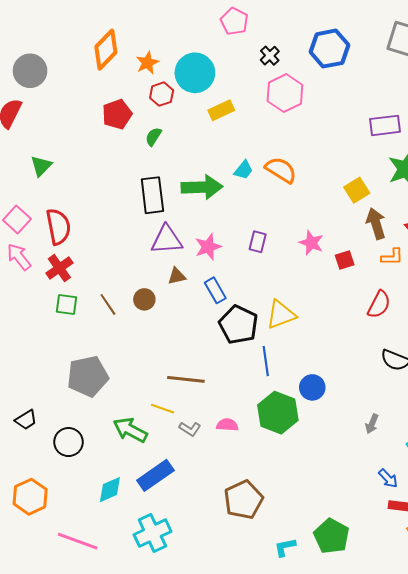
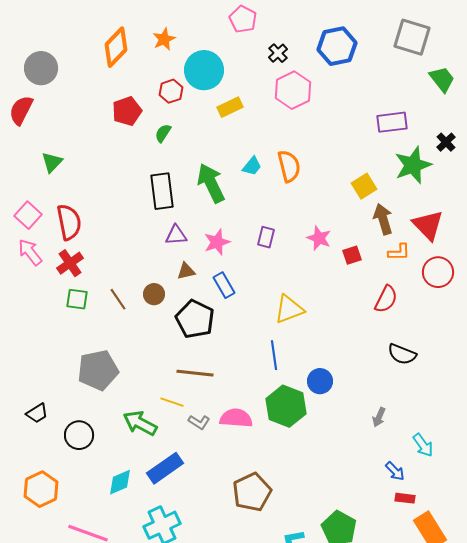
orange star: (147, 63) -> (164, 39), moved
orange semicircle: (281, 170) -> (289, 166), turned 44
green arrow: (202, 187) -> (211, 183), turned -114
purple triangle: (167, 240) -> (176, 235), size x0.7
black pentagon: (238, 325) -> (195, 319), moved
pink semicircle: (227, 425) -> (236, 418), size x1.5

